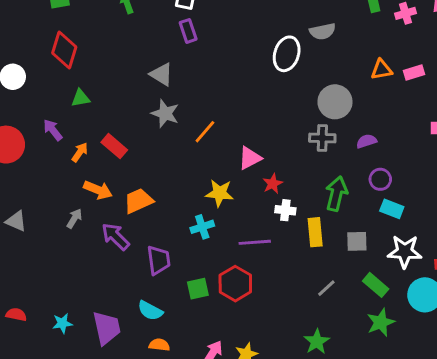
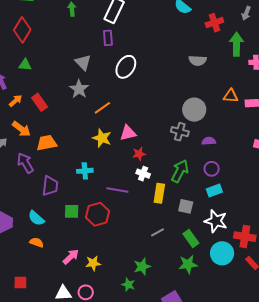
white ellipse: (287, 54) -> (126, 67), moved
yellow star: (219, 193) -> (102, 138), moved
cyan rectangle: (392, 209) -> (214, 190), turned -56

